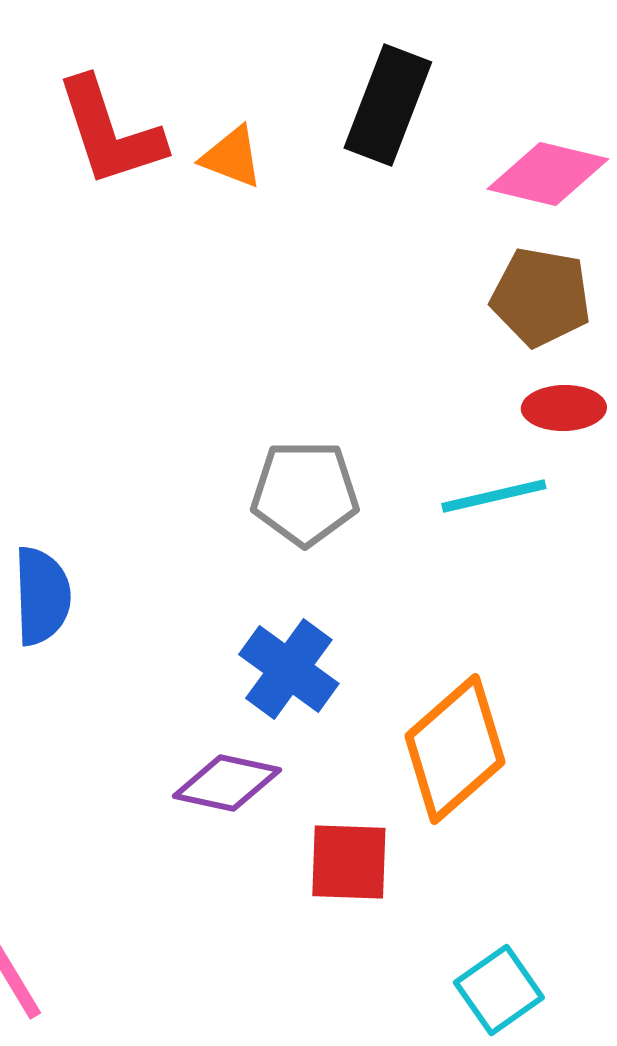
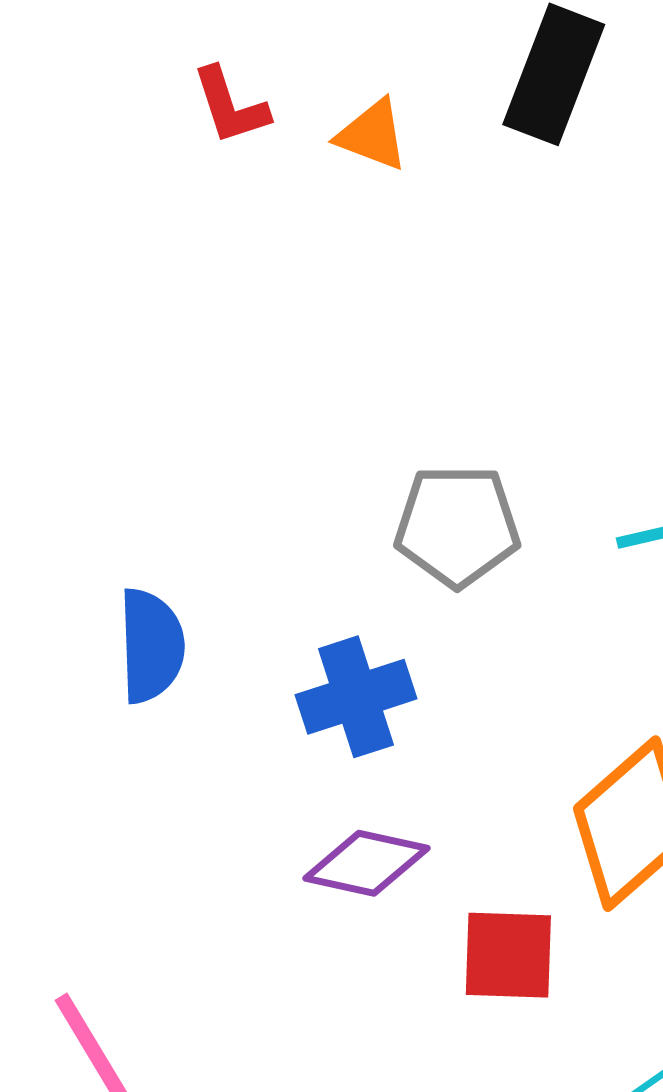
red L-shape: (110, 132) -> (230, 106), size x0.6
blue cross: (289, 669) -> (356, 697), moved, turned 36

